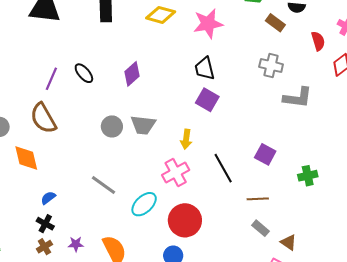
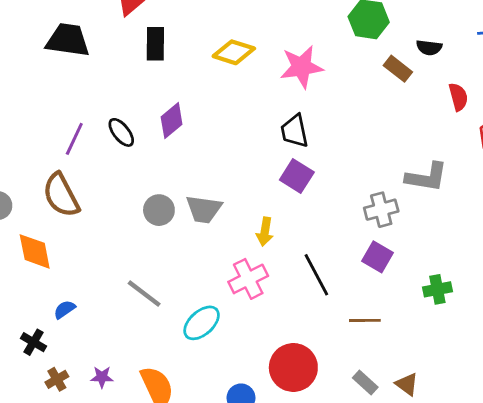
gray cross: (271, 66) -> (381, 210), moved, turned -30
purple diamond: (132, 74) -> (172, 121), moved
red circle: (185, 220) -> (293, 367), moved
black cross: (45, 224) -> (34, 342), moved
gray rectangle: (261, 228) -> (365, 383), moved

